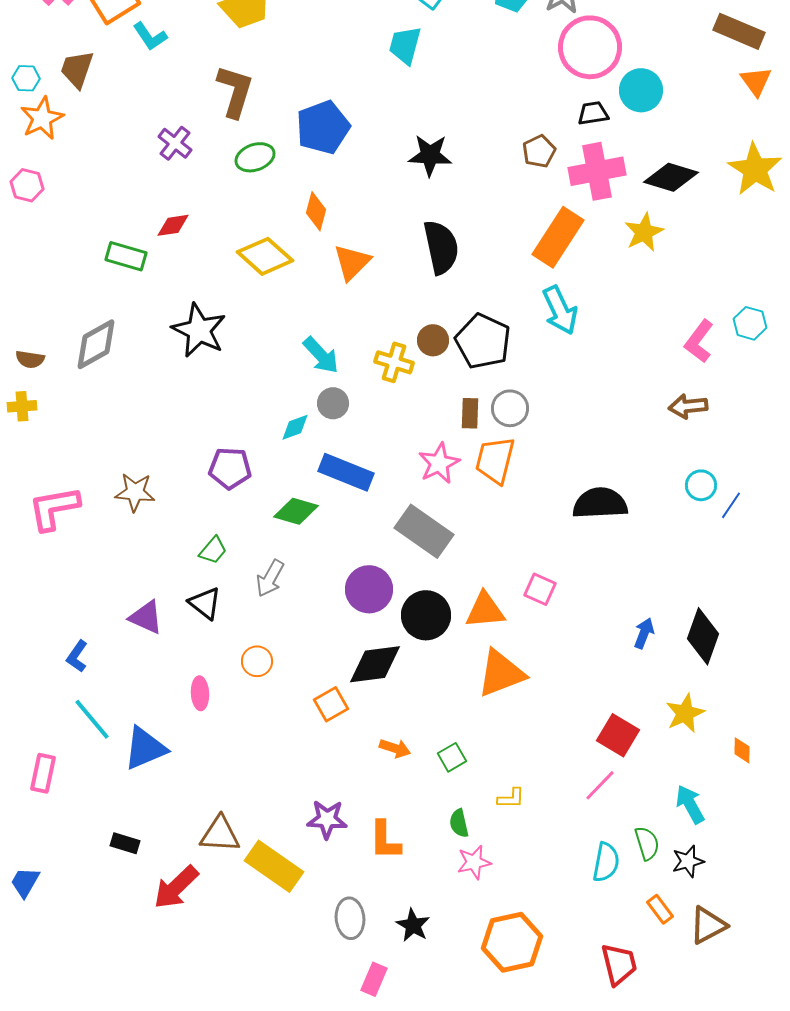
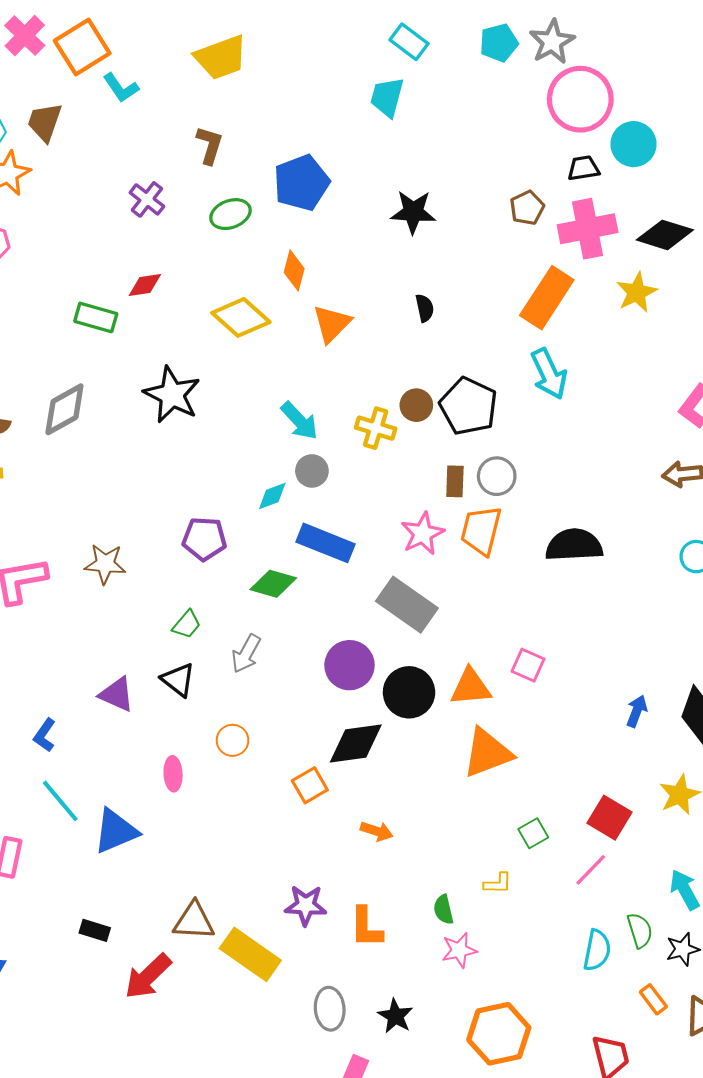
brown L-shape: (235, 91) -> (210, 145), size x0.7
black semicircle: (441, 247) -> (425, 308), size x0.5
black semicircle: (600, 503) -> (574, 545), moved
green square: (452, 757) -> (533, 833), moved

